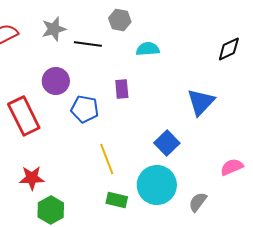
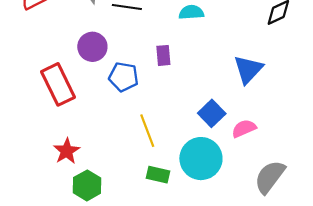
pink semicircle: (232, 167) -> (244, 128), moved
red star: (32, 178) -> (67, 151), turned -30
gray semicircle: (198, 202) -> (270, 177), moved, size x1.6

